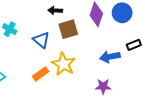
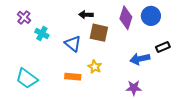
brown square: (68, 29) -> (99, 33), turned 30
yellow star: (63, 64) -> (95, 67), size x0.6
orange rectangle: (41, 74) -> (73, 77), turned 42

